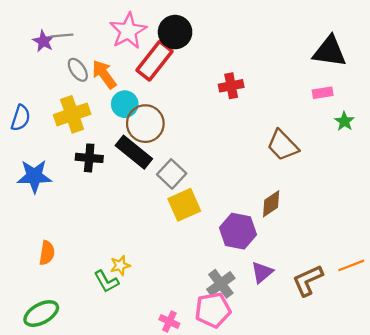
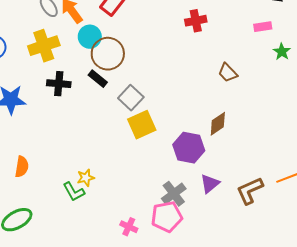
red cross: (231, 86) -> (196, 21), moved
brown trapezoid: (283, 145) -> (228, 73), size x0.7
black rectangle: (134, 152) -> (98, 79), size x0.6

